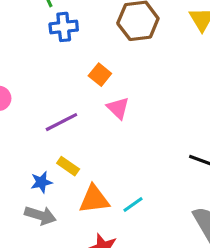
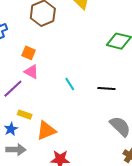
pink triangle: (118, 108) -> (31, 72), moved
cyan line: (133, 205) -> (70, 84), moved, turned -72

